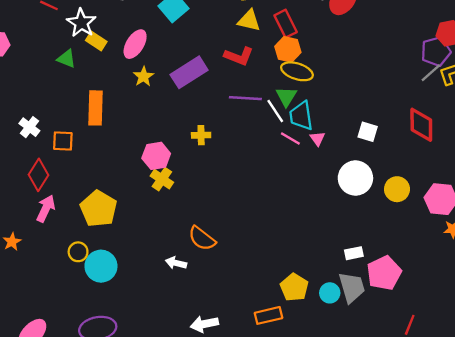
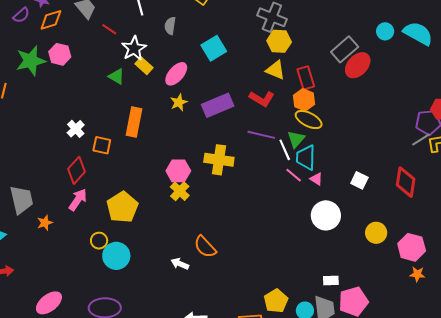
yellow cross: (201, 135) -> (219, 160), size x1.8
pink triangle: (317, 139) -> (316, 179), turned -32
white circle: (355, 178) -> (326, 215), moved

